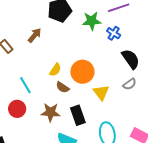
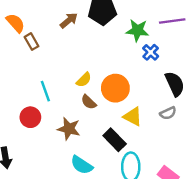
blue cross: (114, 33) -> (151, 52), moved
brown arrow: (35, 35) -> (69, 20), moved
yellow triangle: (101, 92) -> (133, 116), turned -36
black rectangle: (78, 115) -> (115, 140), moved, turned -36

